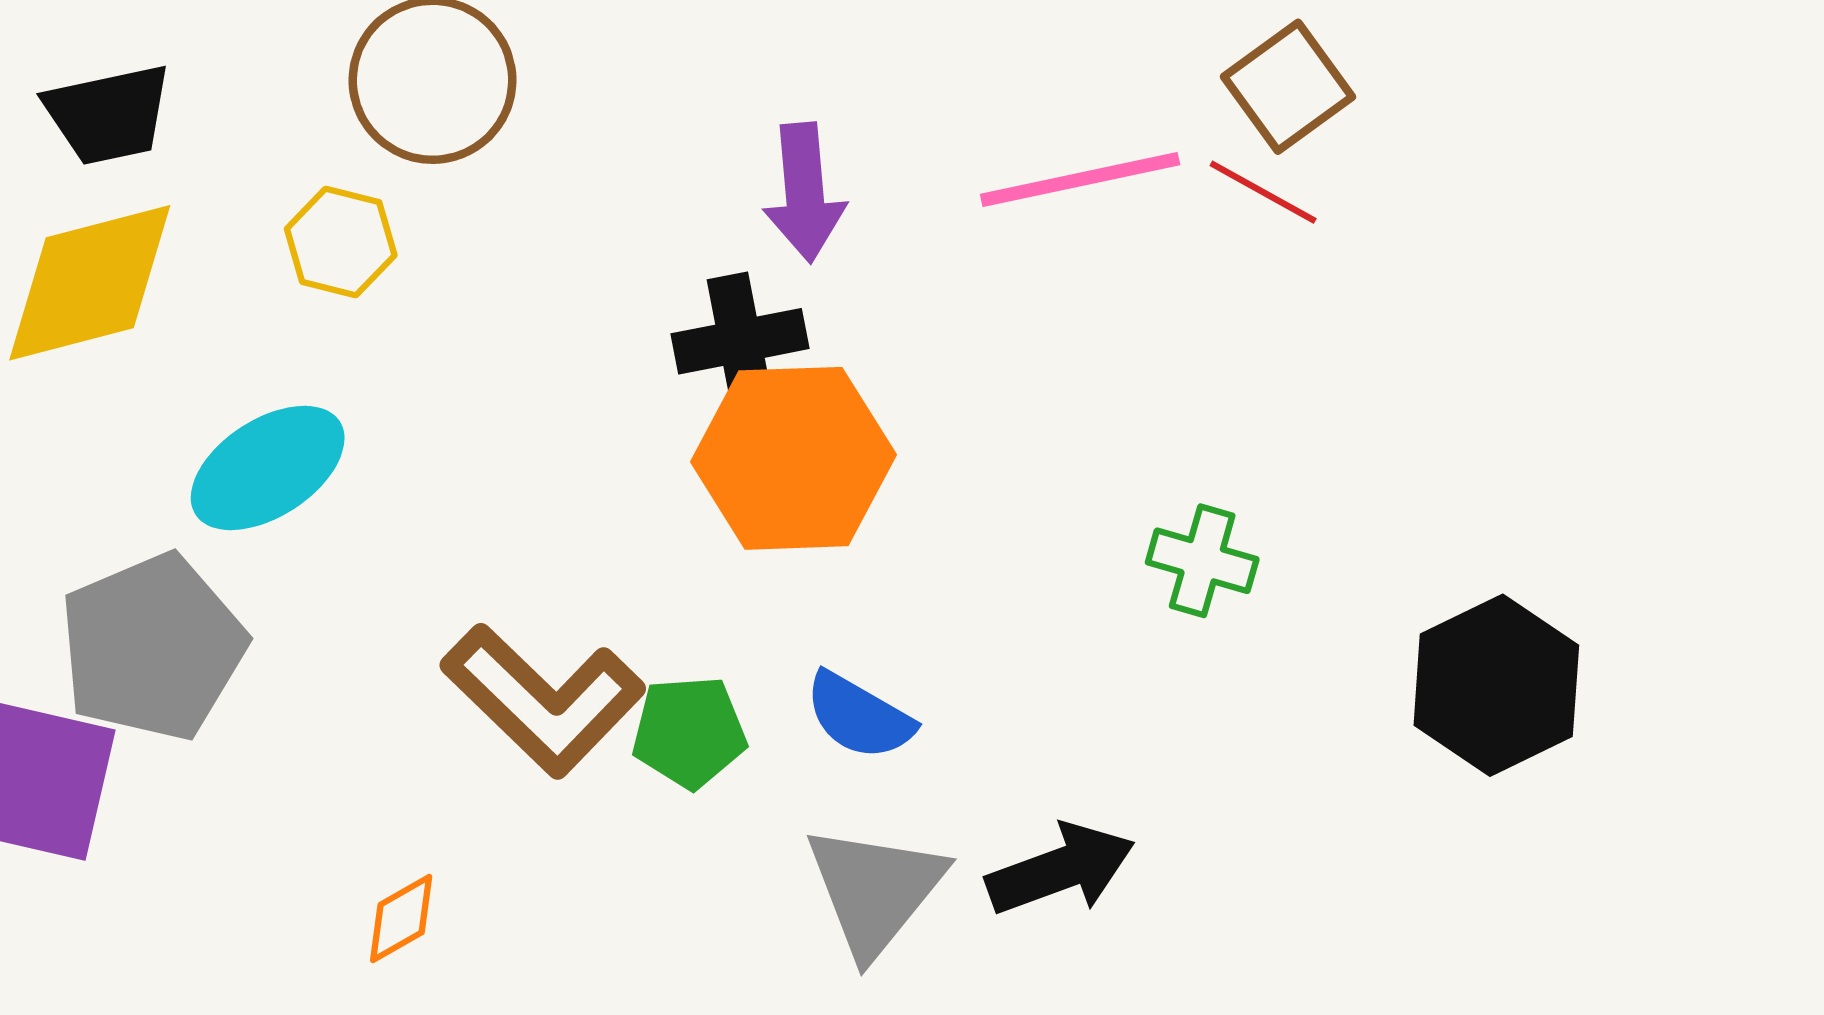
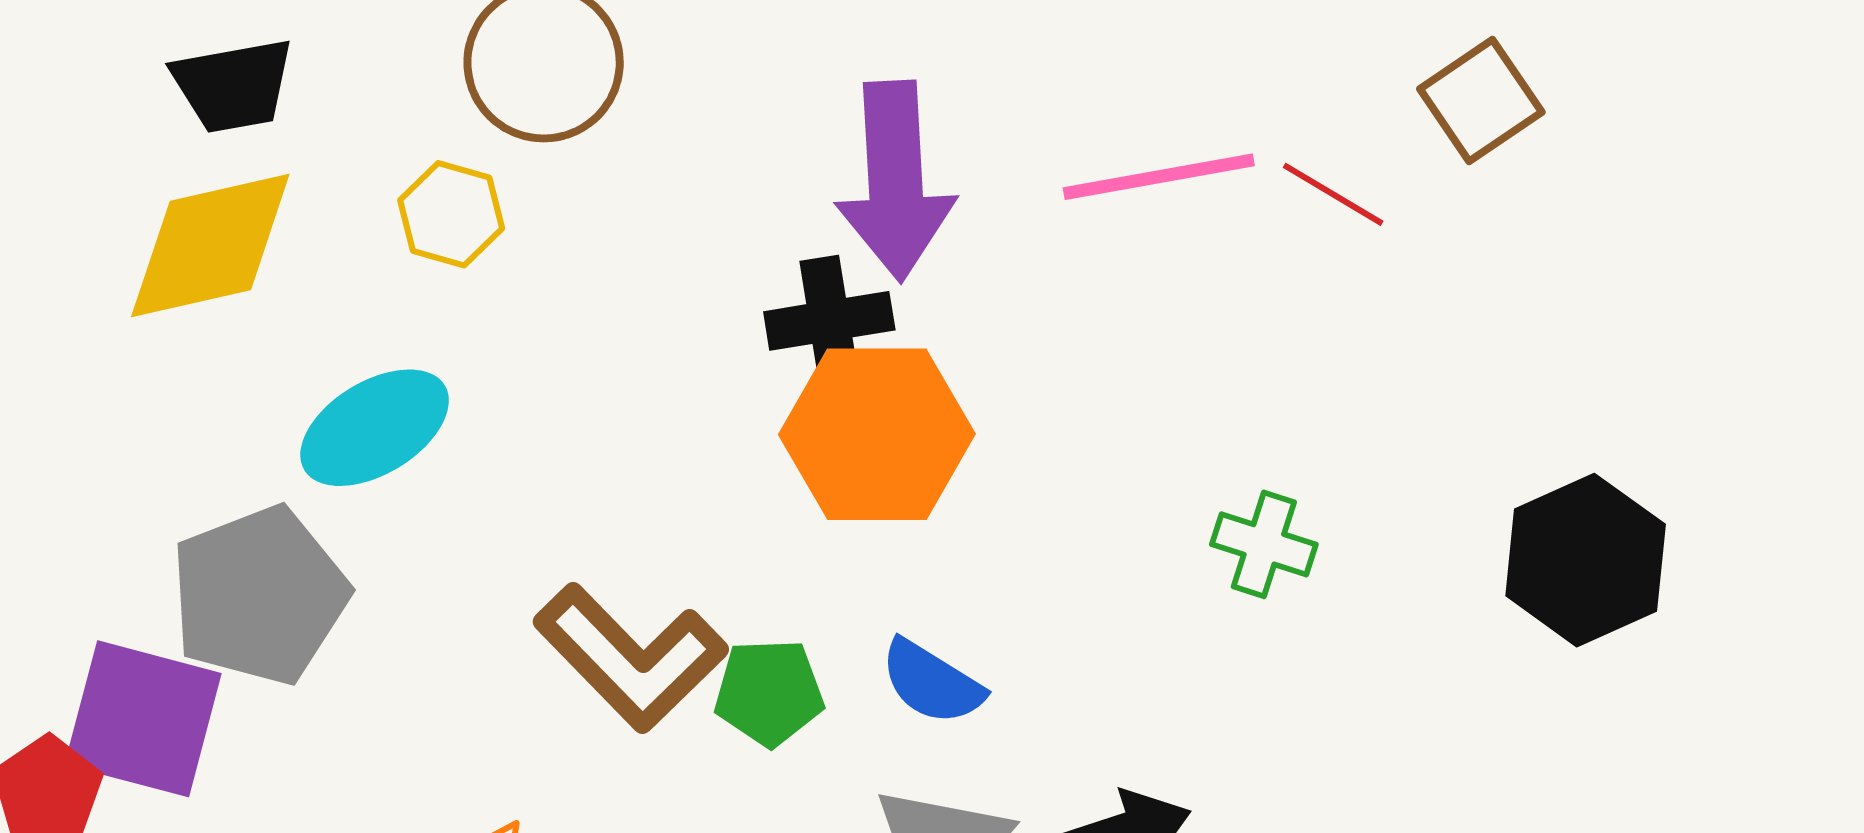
brown square: (1288, 87) -> (1481, 100), moved
purple arrow: (804, 193) -> (895, 181), size x1.5
black hexagon: (1496, 685) -> (1586, 560), moved

